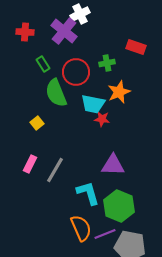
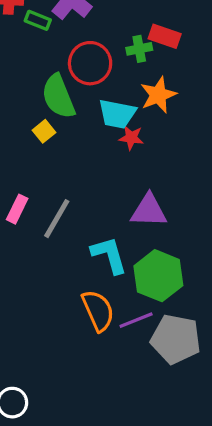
red rectangle: (136, 47) -> (165, 36), moved
green rectangle: (43, 64) -> (38, 20), moved, turned -35
yellow square: (37, 123) -> (44, 131), moved

